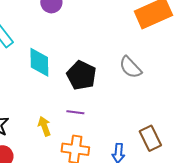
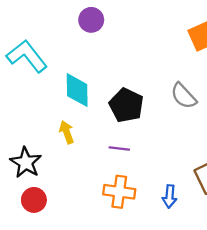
yellow arrow: (44, 126) -> (67, 132), moved

